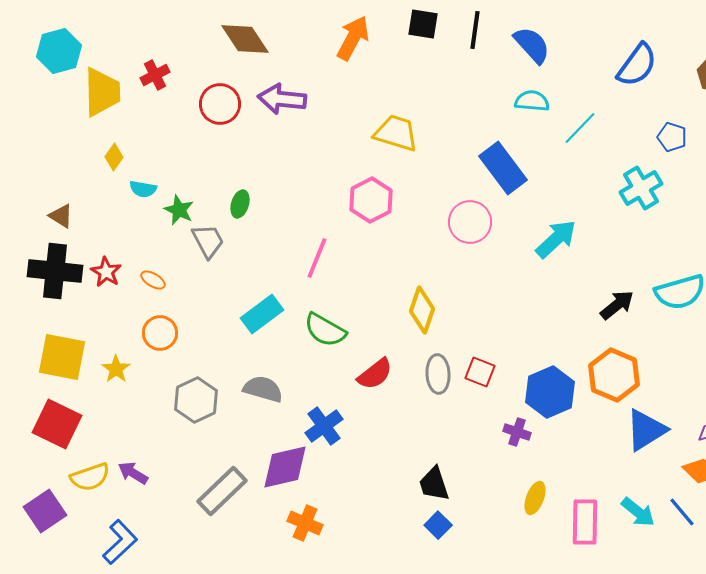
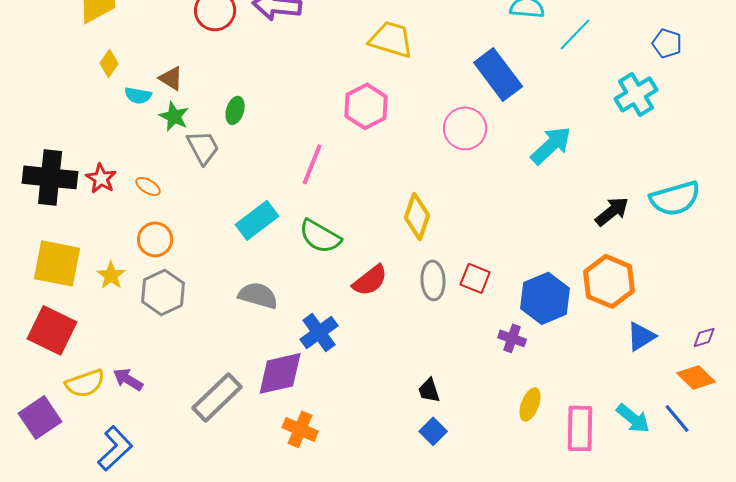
brown triangle: (61, 216) -> (171, 78), moved
gray hexagon: (196, 400) -> (163, 292), moved
blue triangle: (646, 430) -> (641, 336), size x0.7
black trapezoid: (434, 484) -> (429, 390), size x0.7

